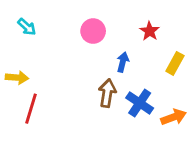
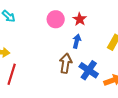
red star: (150, 31) -> (80, 19), moved

